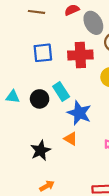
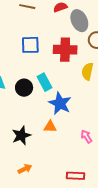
orange triangle: (71, 139) -> (50, 127), turned -32

